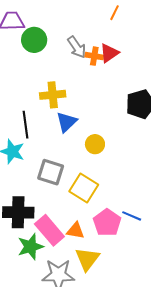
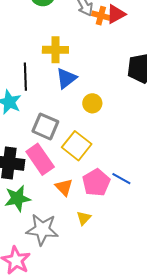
pink rectangle: (49, 230) -> (40, 159), moved
orange triangle: (76, 231) -> (64, 187), turned 30
yellow triangle: (87, 259) -> (84, 218), moved, size x0.6

